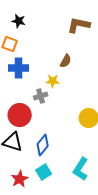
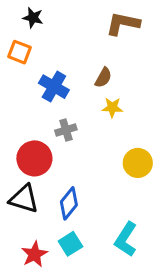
blue cross: (19, 68) -> (54, 87), moved, turned 30
yellow star: (53, 81) -> (112, 108), moved

